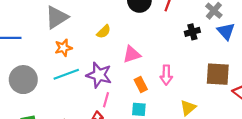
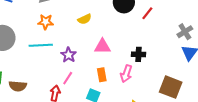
black cross: (192, 32) -> (139, 54), moved
purple star: (99, 75) -> (69, 55), size x0.7

